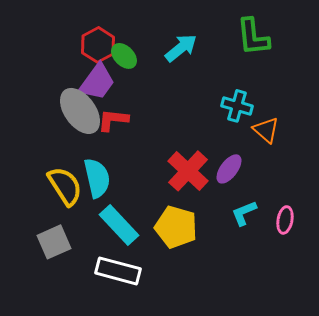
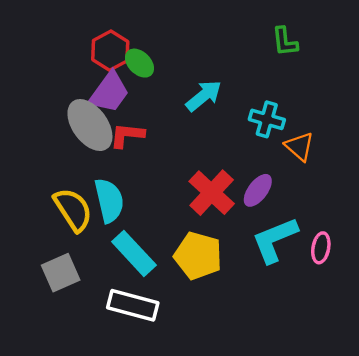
green L-shape: (253, 37) -> (285, 42), size x0.7
cyan arrow: (181, 48) -> (204, 96), moved
cyan L-shape: (244, 213) -> (275, 240), size x1.6

